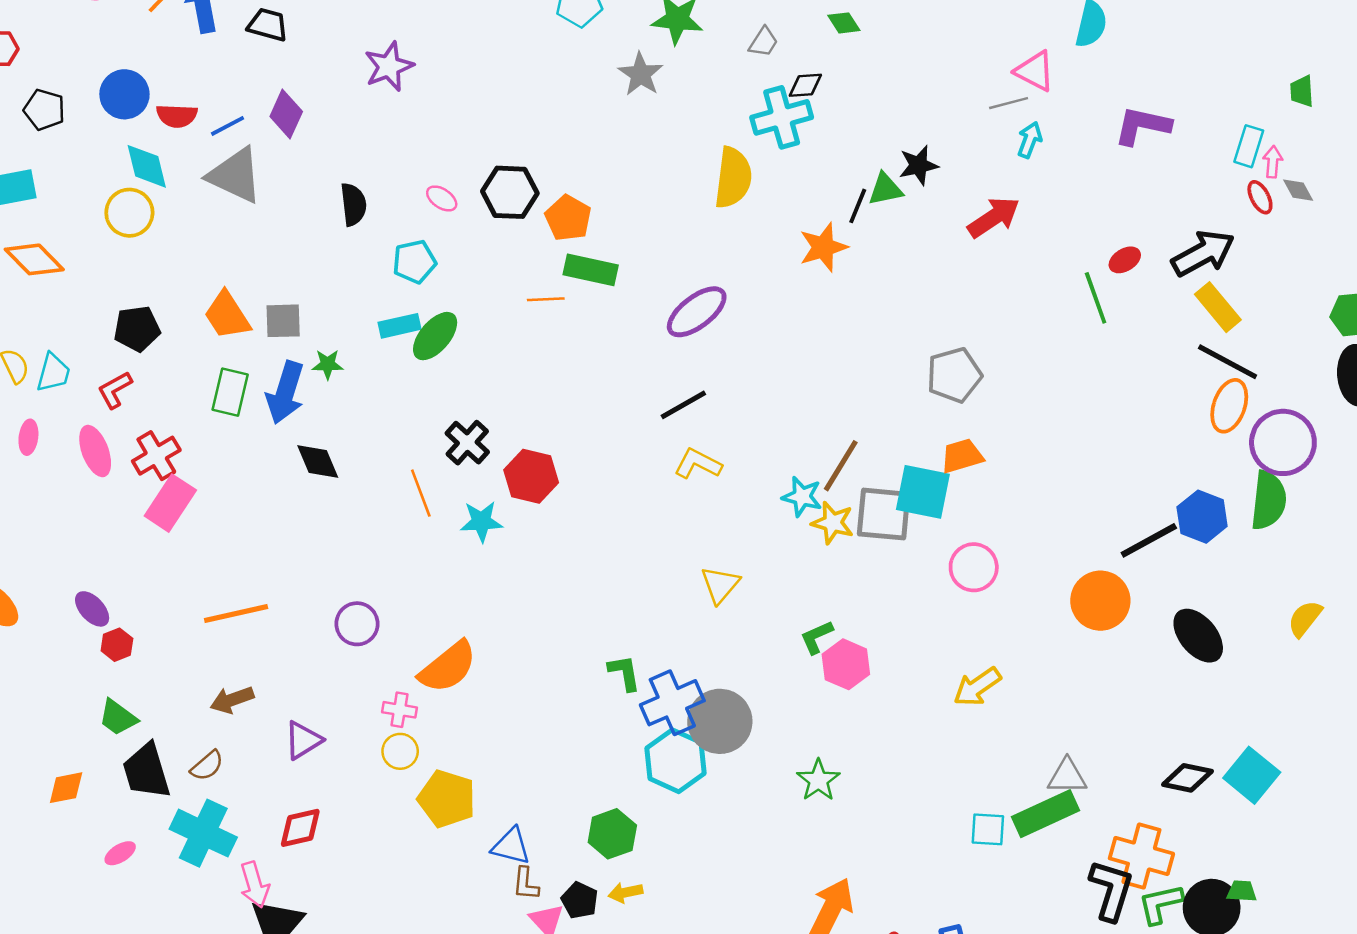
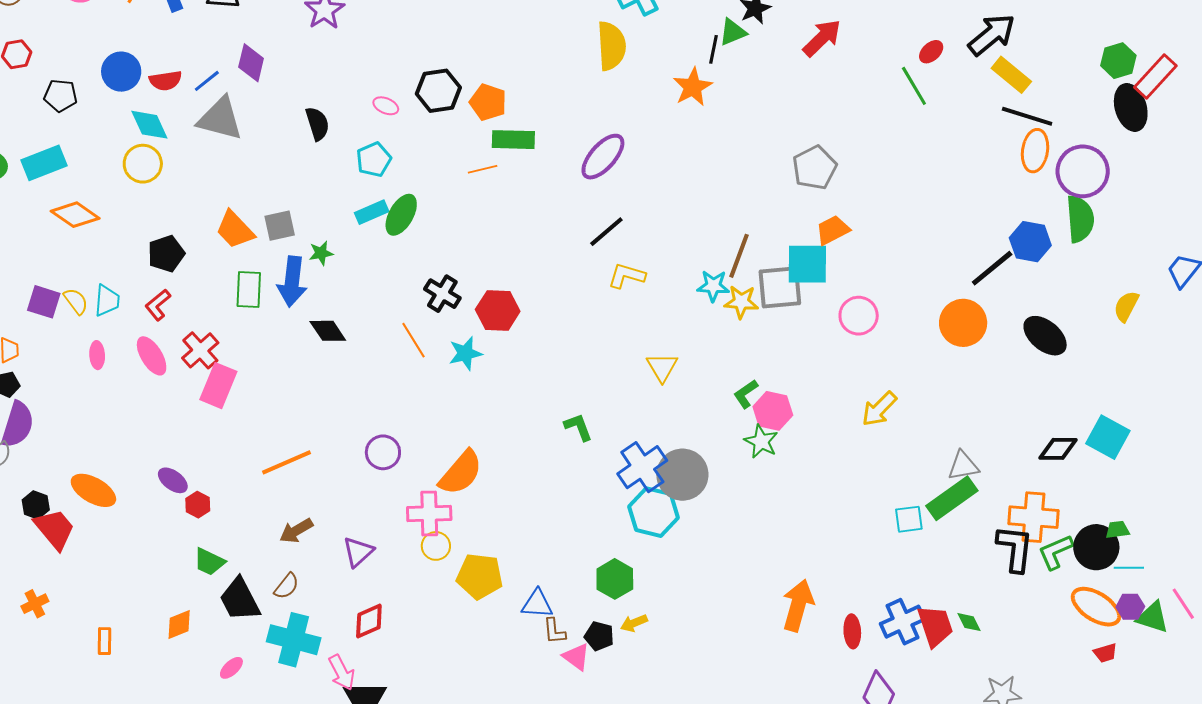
green L-shape: (624, 673) -> (578, 427), moved
pink cross: (399, 710) -> (429, 514), size x1.6
green star: (818, 780) -> (761, 441), moved

